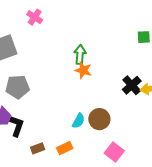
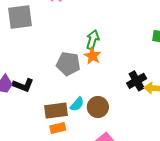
gray pentagon: (17, 87) -> (68, 64), moved
black L-shape: (17, 126) -> (23, 85), moved, turned 80
brown rectangle: (38, 148) -> (56, 111), moved, size x1.6

